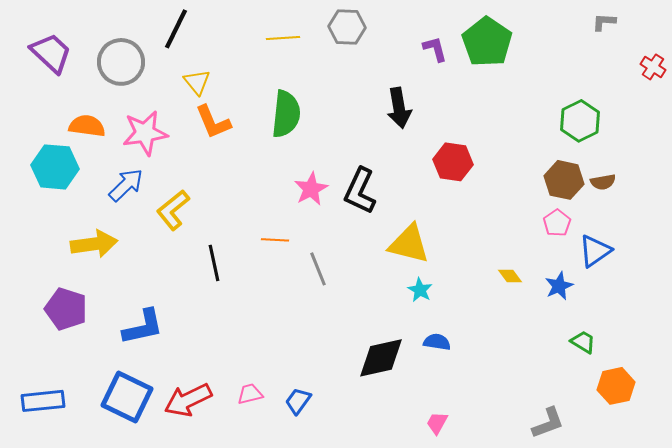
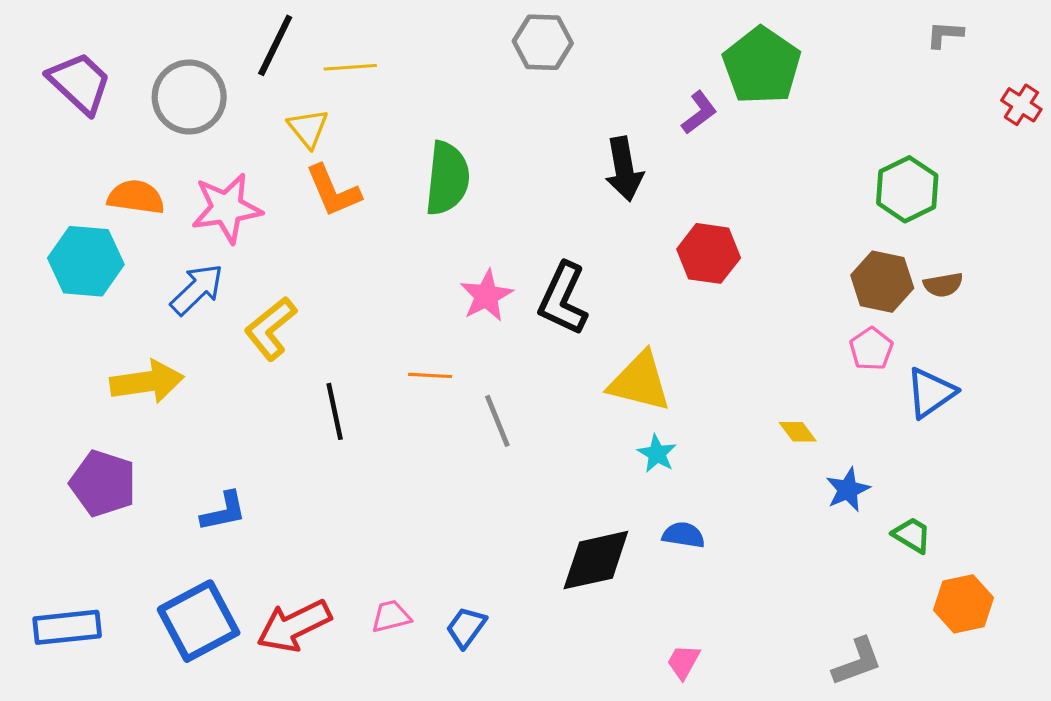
yellow line: (283, 38) -> (350, 67), moved
purple L-shape: (435, 49) -> (699, 113), moved, turned 68
blue star: (559, 286) -> (848, 490), moved
blue L-shape: (143, 327) -> (224, 512), size x0.7
blue square: (127, 397) -> (199, 621), turned 36

